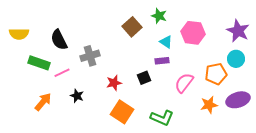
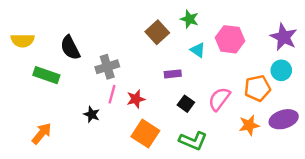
purple rectangle: (162, 61) -> (173, 74), moved
pink line: (62, 73) -> (112, 94), moved, turned -49
black square: (144, 78) -> (186, 104), moved, turned -32
orange arrow: (43, 102) -> (42, 134), moved

